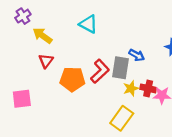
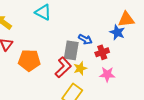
red L-shape: (100, 71) -> (63, 67), moved
red cross: (148, 88) -> (102, 52), moved, turned -32

